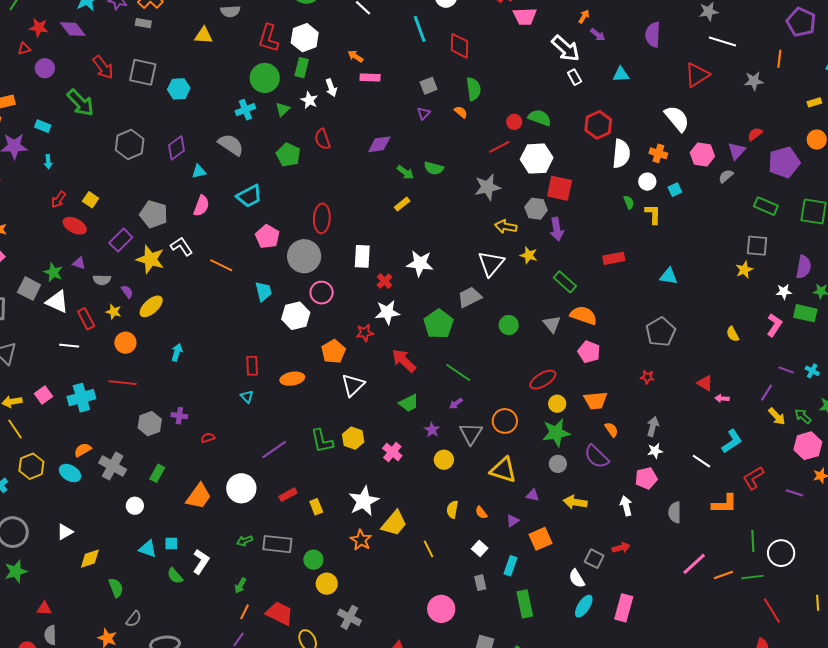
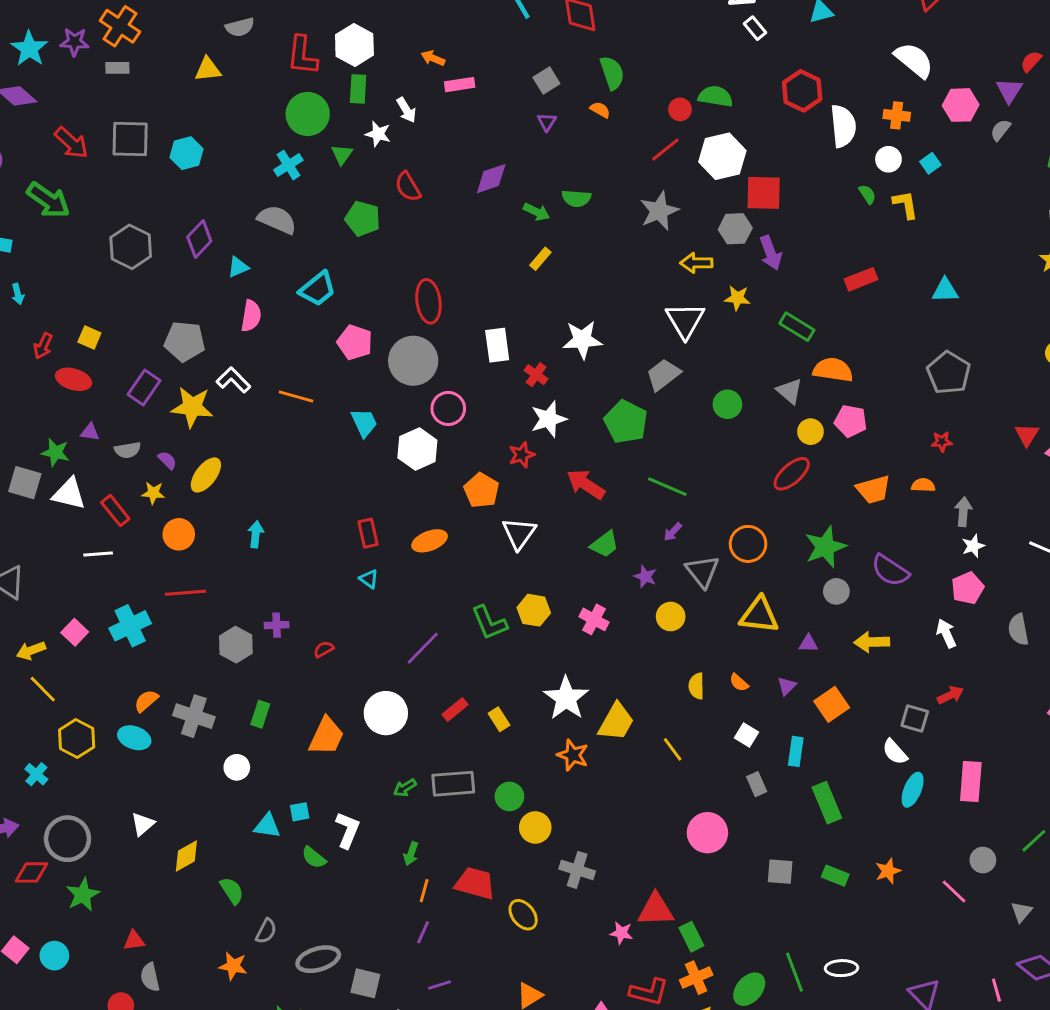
red triangle: (705, 383) -> (1027, 435), turned 42
yellow circle: (557, 404) -> (810, 432), moved
orange semicircle: (611, 430) -> (923, 485), moved, turned -42

